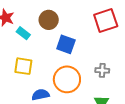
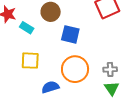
gray cross: (102, 70) -> (110, 69), moved

